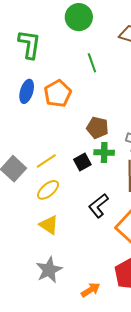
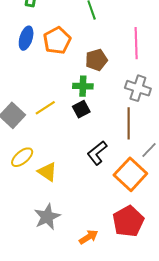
brown pentagon: (98, 128) -> (96, 60), moved, turned -30
green cross: (104, 153) -> (83, 86), moved
yellow ellipse: (48, 190) -> (22, 157), moved

